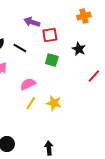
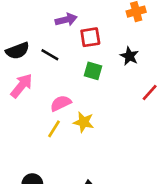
purple arrow: (32, 22) -> (66, 20), turned 147
yellow line: (31, 103) -> (54, 129), moved
yellow star: (54, 103) -> (84, 122), moved

